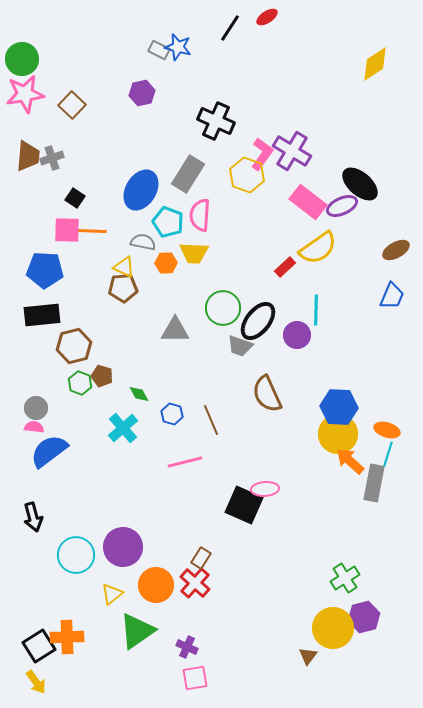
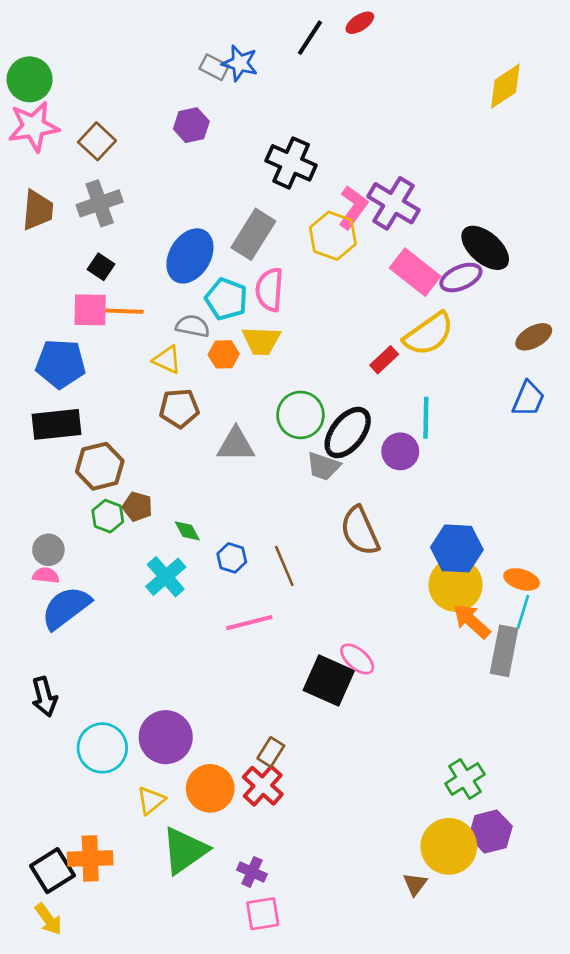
gray cross: (52, 158) -> (100, 203), moved, size x1.4
brown pentagon: (123, 288) -> (179, 408), moved
pink ellipse: (265, 489) -> (357, 659), turned 44

